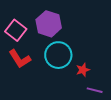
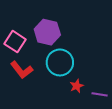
red star: (83, 70) -> (77, 86), moved

